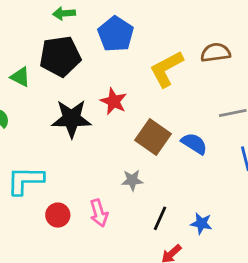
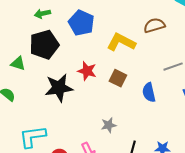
yellow L-shape: (166, 69) -> (121, 42), turned 64
brown square: (153, 137) -> (118, 78), moved, size x0.7
blue semicircle: (194, 144) -> (149, 92), turned -126

